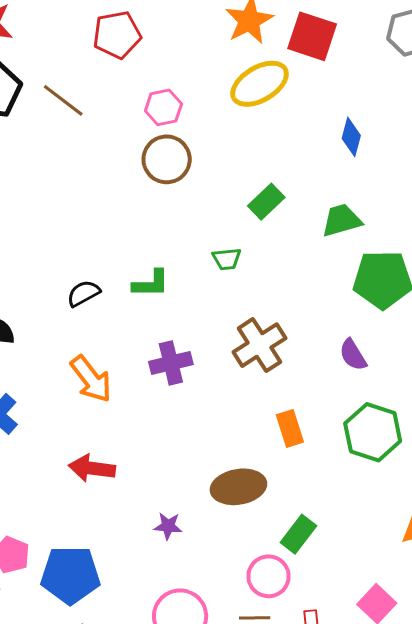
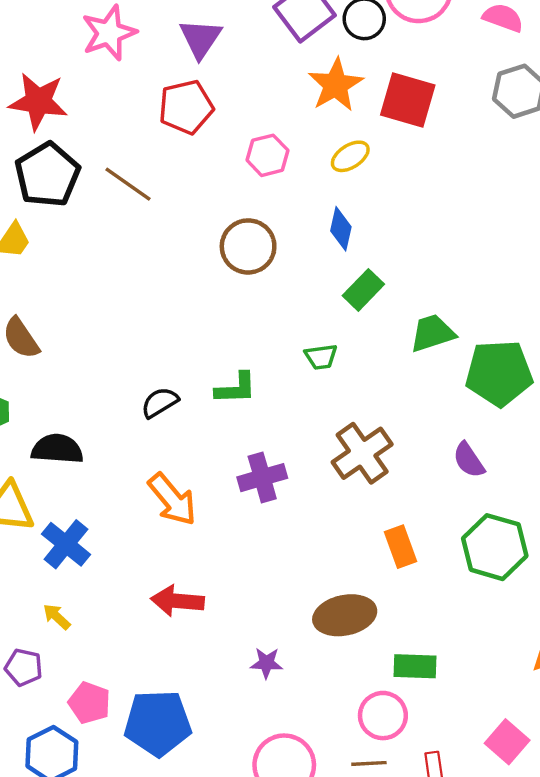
yellow ellipse: (260, 84) -> (350, 156), size x0.6
pink hexagon: (163, 107) -> (267, 155), moved
blue diamond: (351, 137) -> (341, 229), moved
green trapezoid: (342, 220) -> (433, 333), moved
green rectangle: (298, 534) -> (415, 666), turned 57

